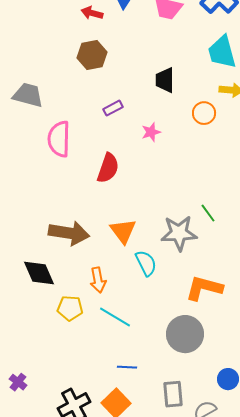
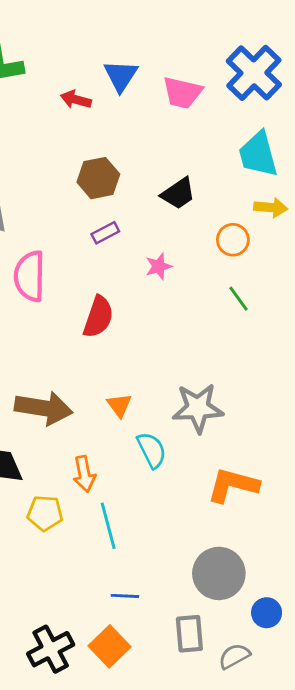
brown hexagon: (92, 55) -> (98, 178), moved
black trapezoid: (165, 80) -> (178, 193), turned -124
green line: (208, 213) -> (238, 299), moved
orange triangle: (123, 231) -> (119, 405), size x0.7
cyan line: (115, 317) -> (108, 526), turned 44
gray circle: (185, 334) -> (219, 573), moved

